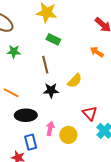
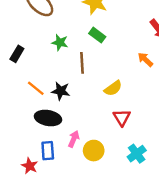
green star: (14, 52) -> (60, 43), moved
black star: (51, 90) -> (61, 91), moved
red triangle: (90, 113) -> (122, 117), moved

